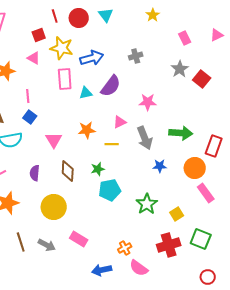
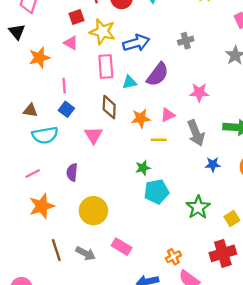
orange star: (87, 130) -> (141, 118), moved
brown diamond: (68, 171) -> (109, 107), moved

